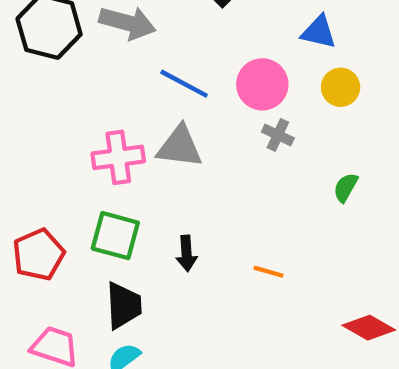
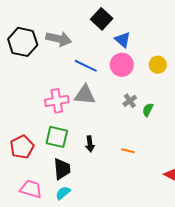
blue triangle: (319, 32) -> (123, 40), moved, turned 30
gray cross: (278, 135) -> (130, 101), moved, turned 32
green semicircle: (346, 187) -> (148, 110), moved

